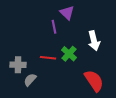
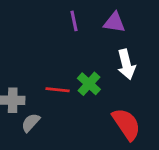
purple triangle: (67, 13) -> (114, 22), moved, turned -35
purple line: (54, 27) -> (74, 21), moved

